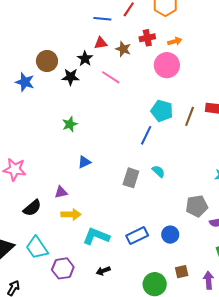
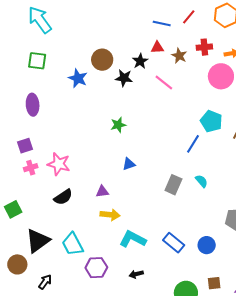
black semicircle: (32, 208) -> (63, 197), moved
blue rectangle: (137, 236) -> (174, 243), turned 60

